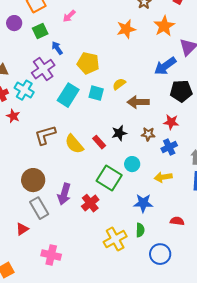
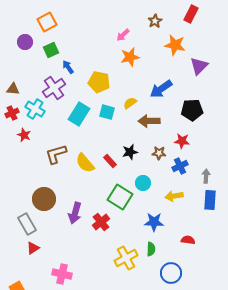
pink arrow: (69, 16) -> (123, 35), moved
orange star: (164, 26) -> (175, 45), turned -30
orange star: (126, 29) -> (130, 57), moved
blue arrow: (165, 66) -> (161, 89), moved
gray rectangle: (39, 208) -> (27, 224), moved

